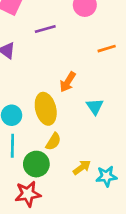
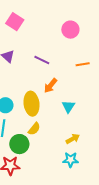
purple line: (45, 29) -> (42, 60), moved, turned 35
yellow arrow: (82, 167) -> (73, 139), moved

